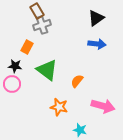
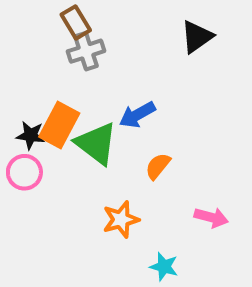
blue arrow: (97, 44) -> (137, 115), moved, turned 144
orange rectangle: (27, 47) -> (59, 125), moved, size x1.5
pink arrow: (103, 106) -> (211, 217), size x0.7
orange star: (59, 107) -> (121, 219), turned -30

